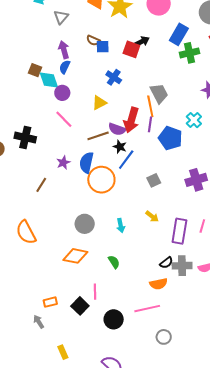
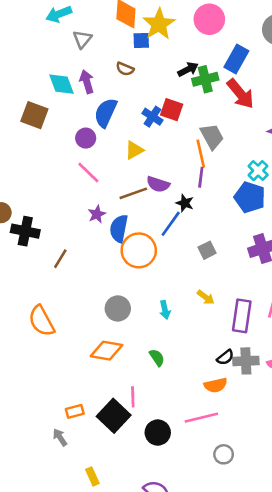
blue square: (103, 47) -> (141, 41), moved
red square: (131, 49) -> (172, 110), moved
green cross: (189, 53) -> (205, 79), moved
blue semicircle: (65, 67) -> (106, 113), moved, size x1.6
brown square: (35, 70) -> (34, 115), moved, size x1.5
cyan diamond: (49, 80) -> (62, 84), moved
red arrow: (131, 120) -> (240, 94), moved, turned -55
black cross: (25, 137) -> (25, 231), moved
blue pentagon: (170, 138) -> (250, 197), moved
black star: (120, 147) -> (185, 203), moved
purple star: (63, 163) -> (97, 214), moved
black square: (80, 306) -> (114, 416), size x1.4

